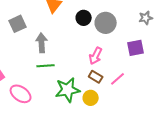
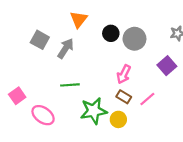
gray square: (18, 24) -> (40, 40), turned -36
gray arrow: (42, 43) -> (66, 48), moved, turned 36
purple square: (136, 48) -> (167, 66), turned -30

